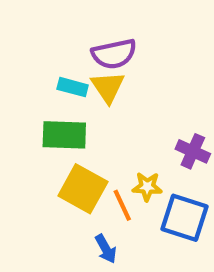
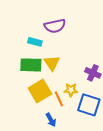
yellow triangle: (108, 87) -> (52, 63), moved
yellow square: (83, 189) -> (40, 91), turned 30

